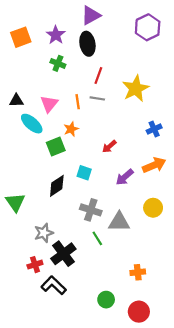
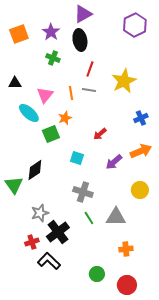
black triangle: (16, 101) -> (15, 83), moved
black diamond: (57, 186) -> (35, 170), moved
gray triangle: (119, 222) -> (116, 217), moved

